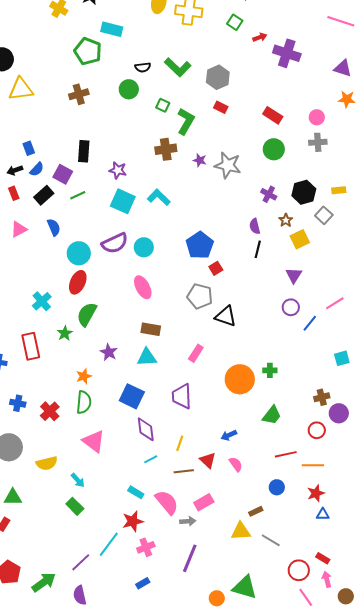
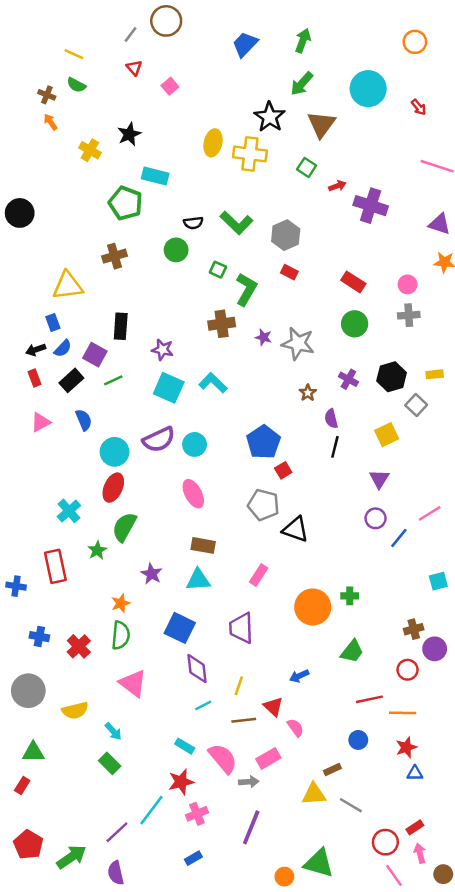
yellow triangle: (21, 89) -> (68, 286), moved
brown star: (286, 220) -> (308, 393), moved
pink semicircle: (236, 464) -> (295, 728), moved
red rectangle: (323, 558) -> (415, 827), turned -64

